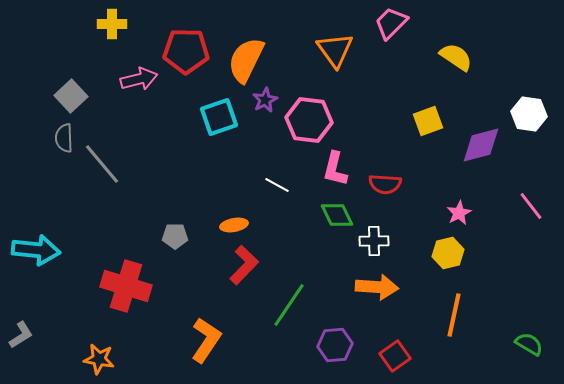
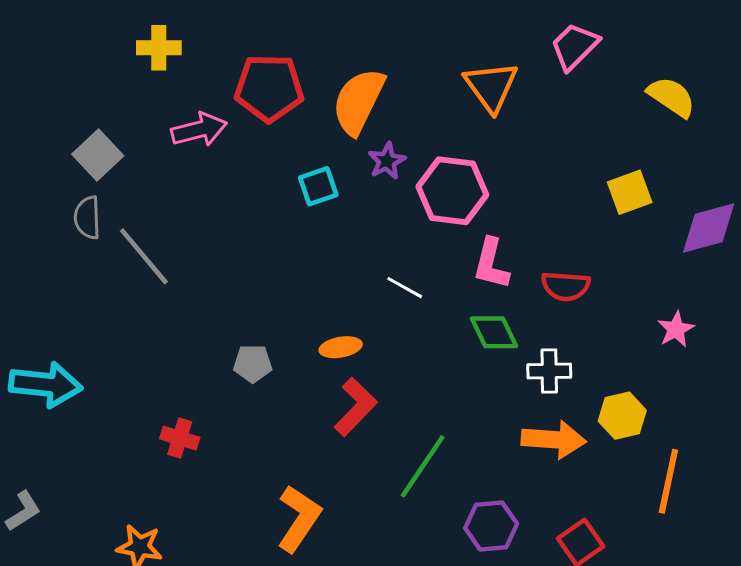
cyan square: (219, 117) -> (318, 186), size x0.7
yellow hexagon: (448, 253) -> (622, 416), moved
red cross: (126, 286) -> (180, 438), size x0.5

